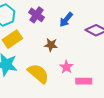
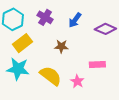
pink star: (66, 67) -> (77, 81), moved
pink rectangle: (84, 81) -> (97, 65), moved

